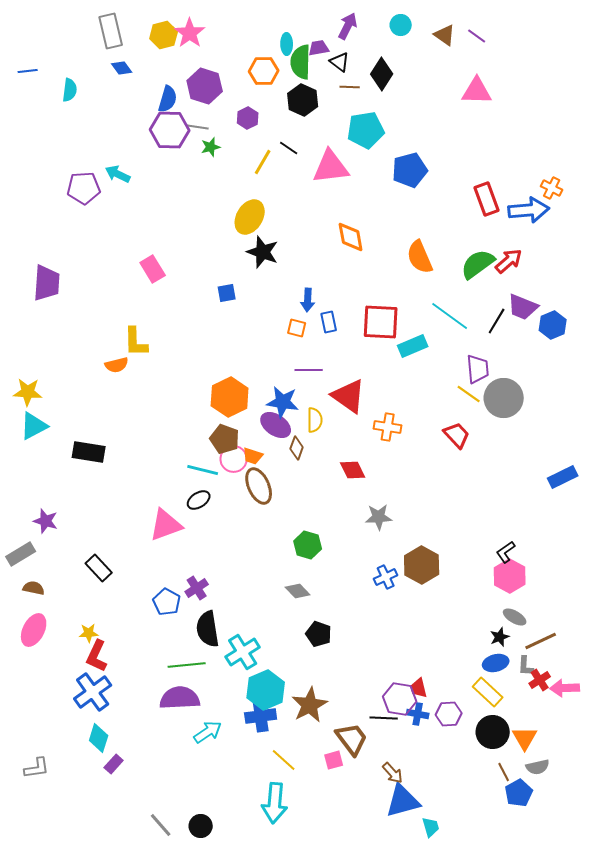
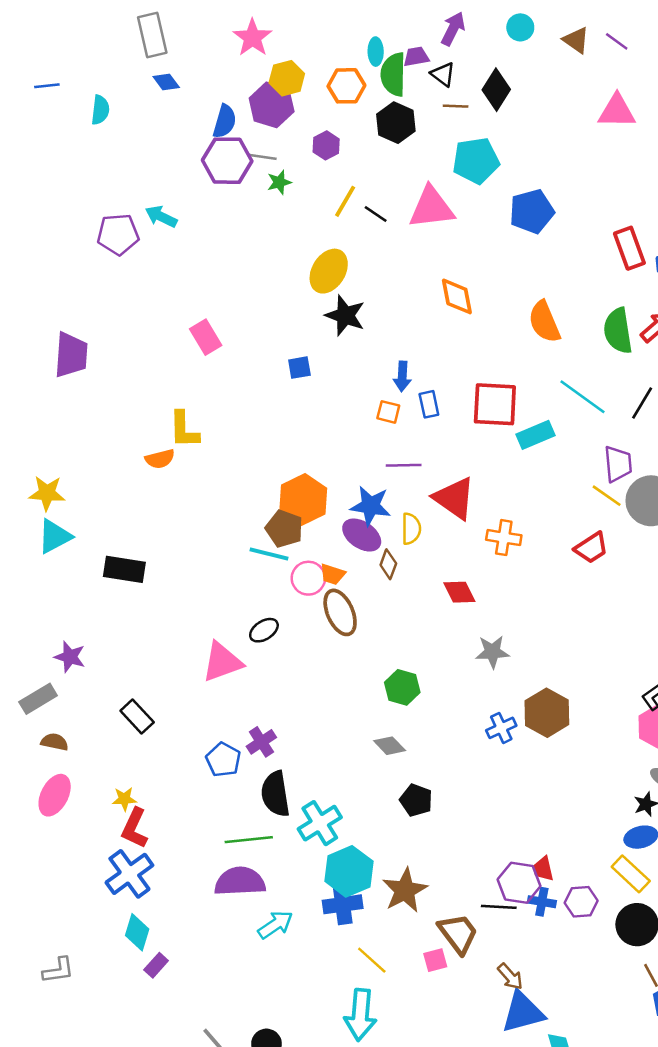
yellow hexagon: (164, 35) -> (287, 78), moved
black line: (289, 148) -> (376, 214), moved
green semicircle: (478, 264) -> (618, 331), turned -63
red trapezoid: (457, 435) -> (591, 548), turned 100
brown pentagon: (225, 439) -> (284, 529), moved
cyan line: (203, 470) -> (269, 554), moved

